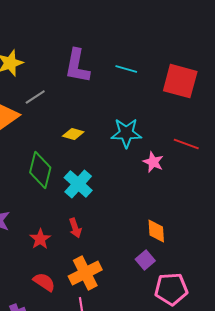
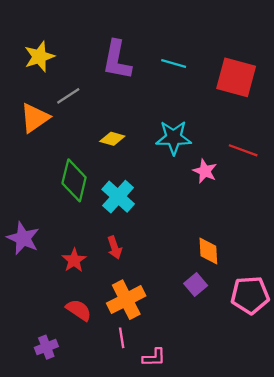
pink pentagon: (171, 289) -> (250, 295), moved

